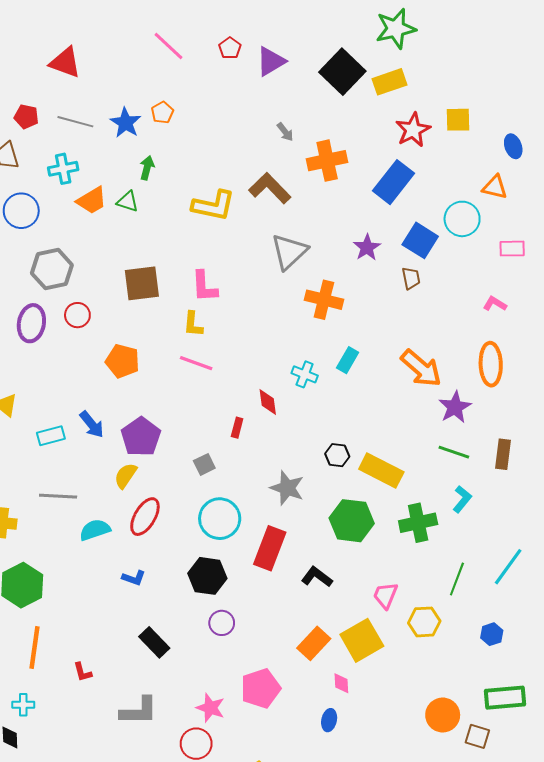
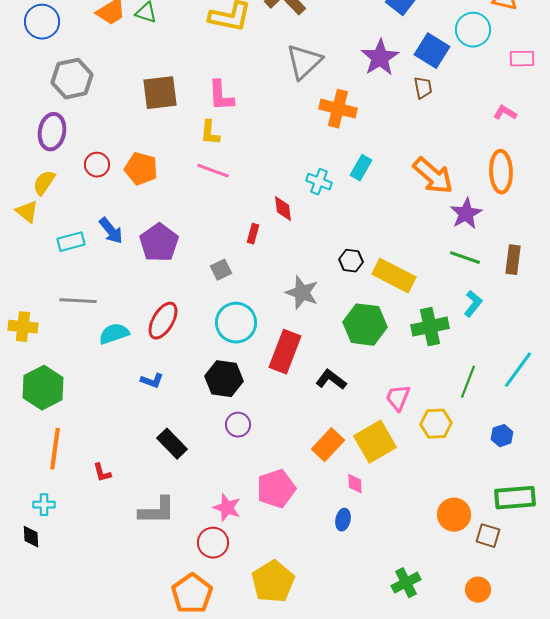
purple star: (367, 248) -> (380, 58), size x1.4
red circle: (77, 315) -> (97, 165), moved
yellow semicircle: (126, 476) -> (44, 183), moved

